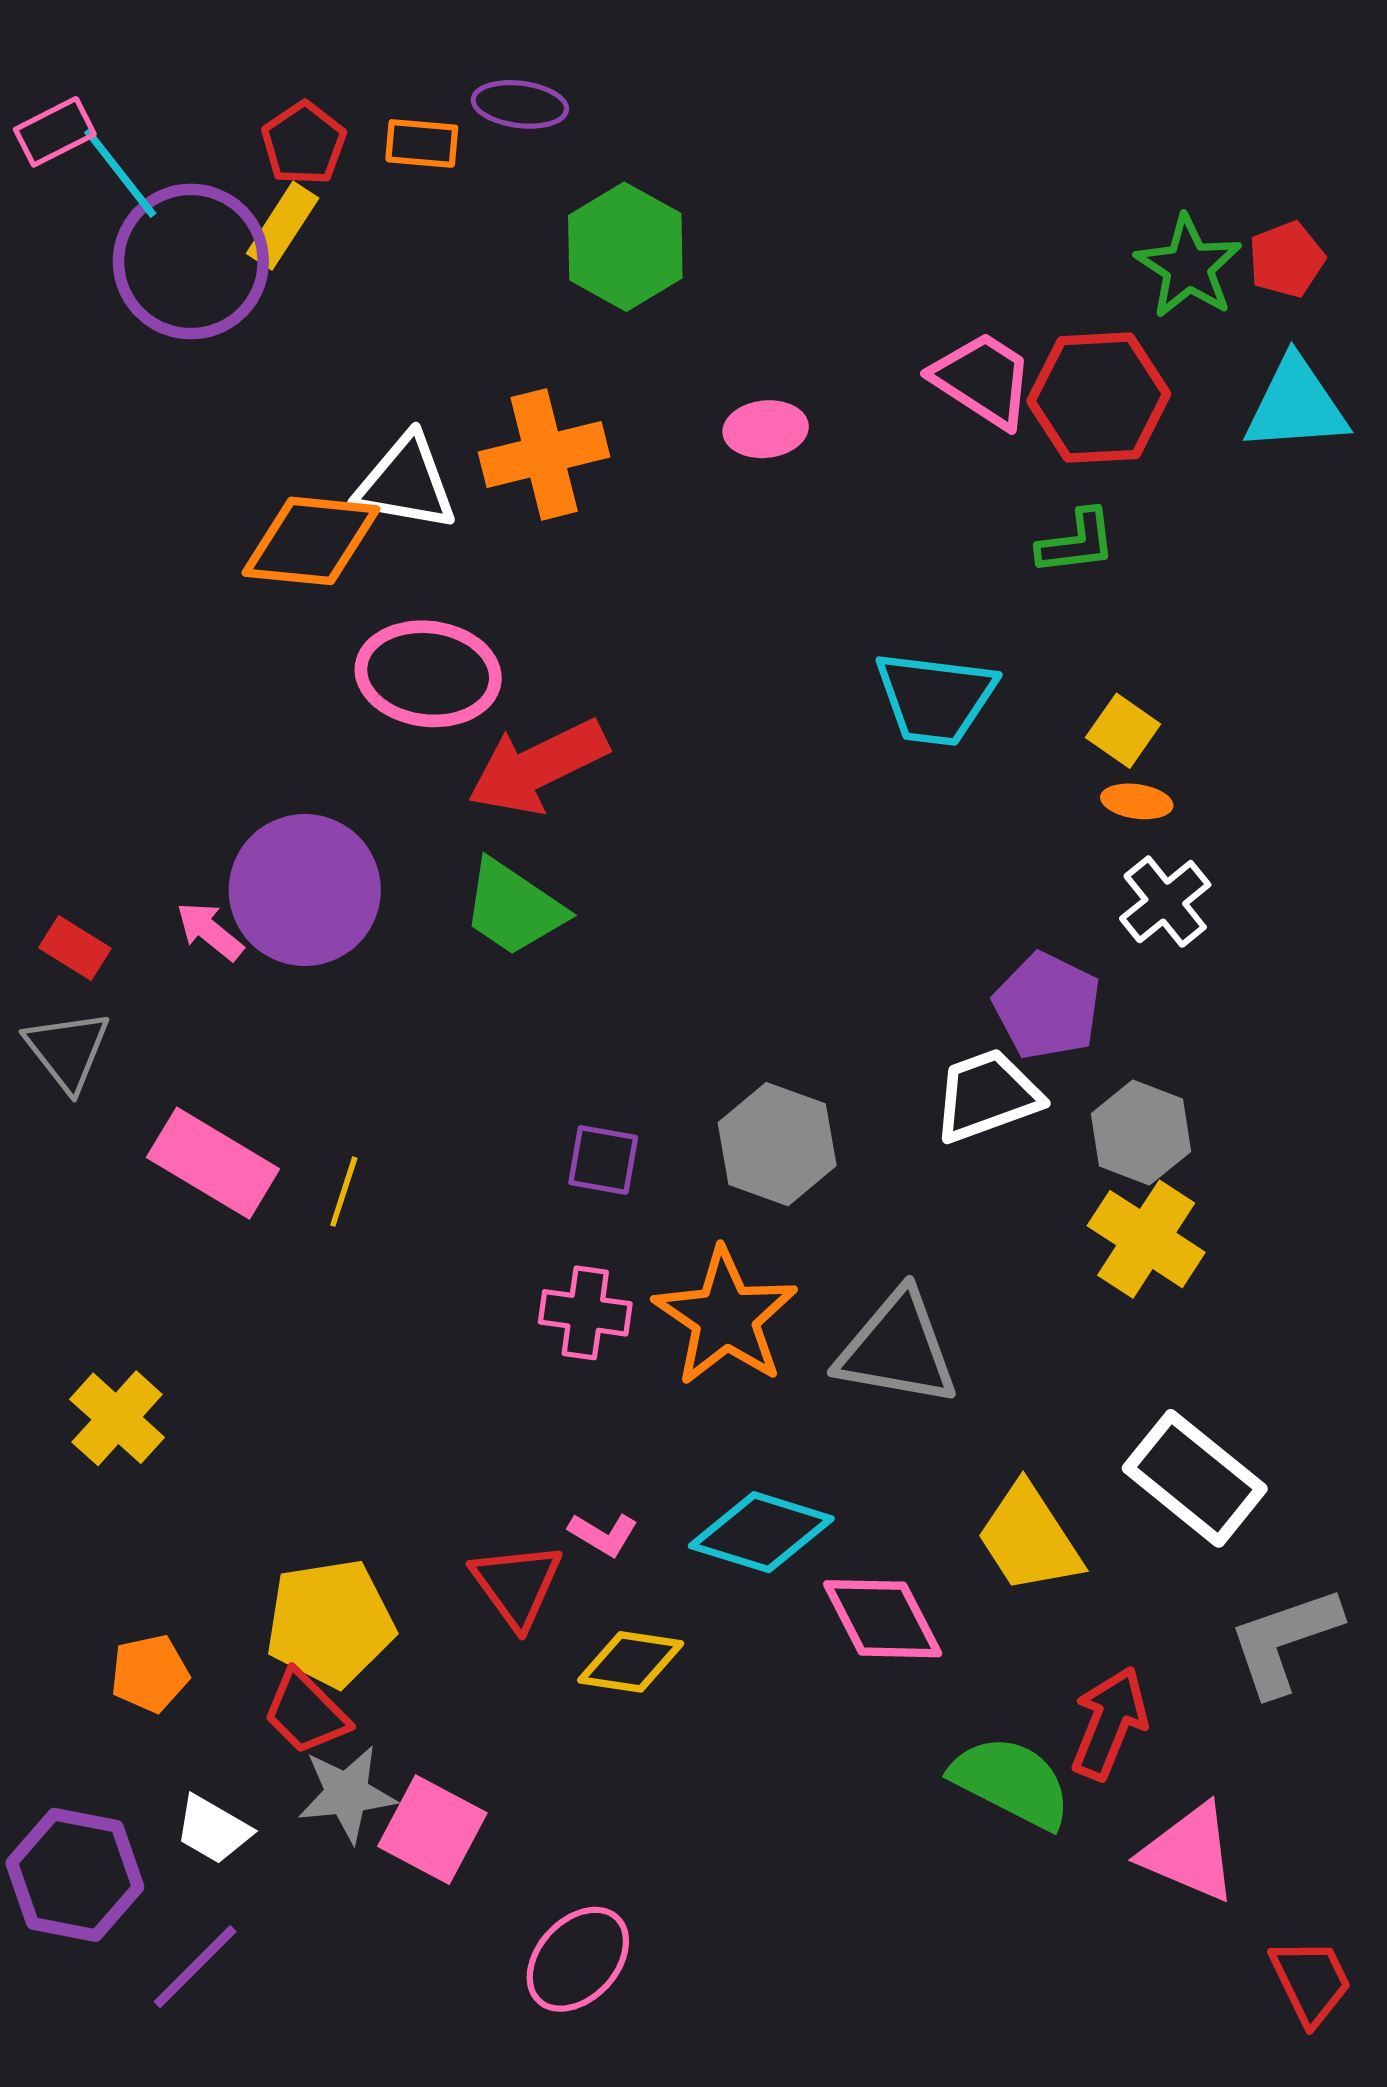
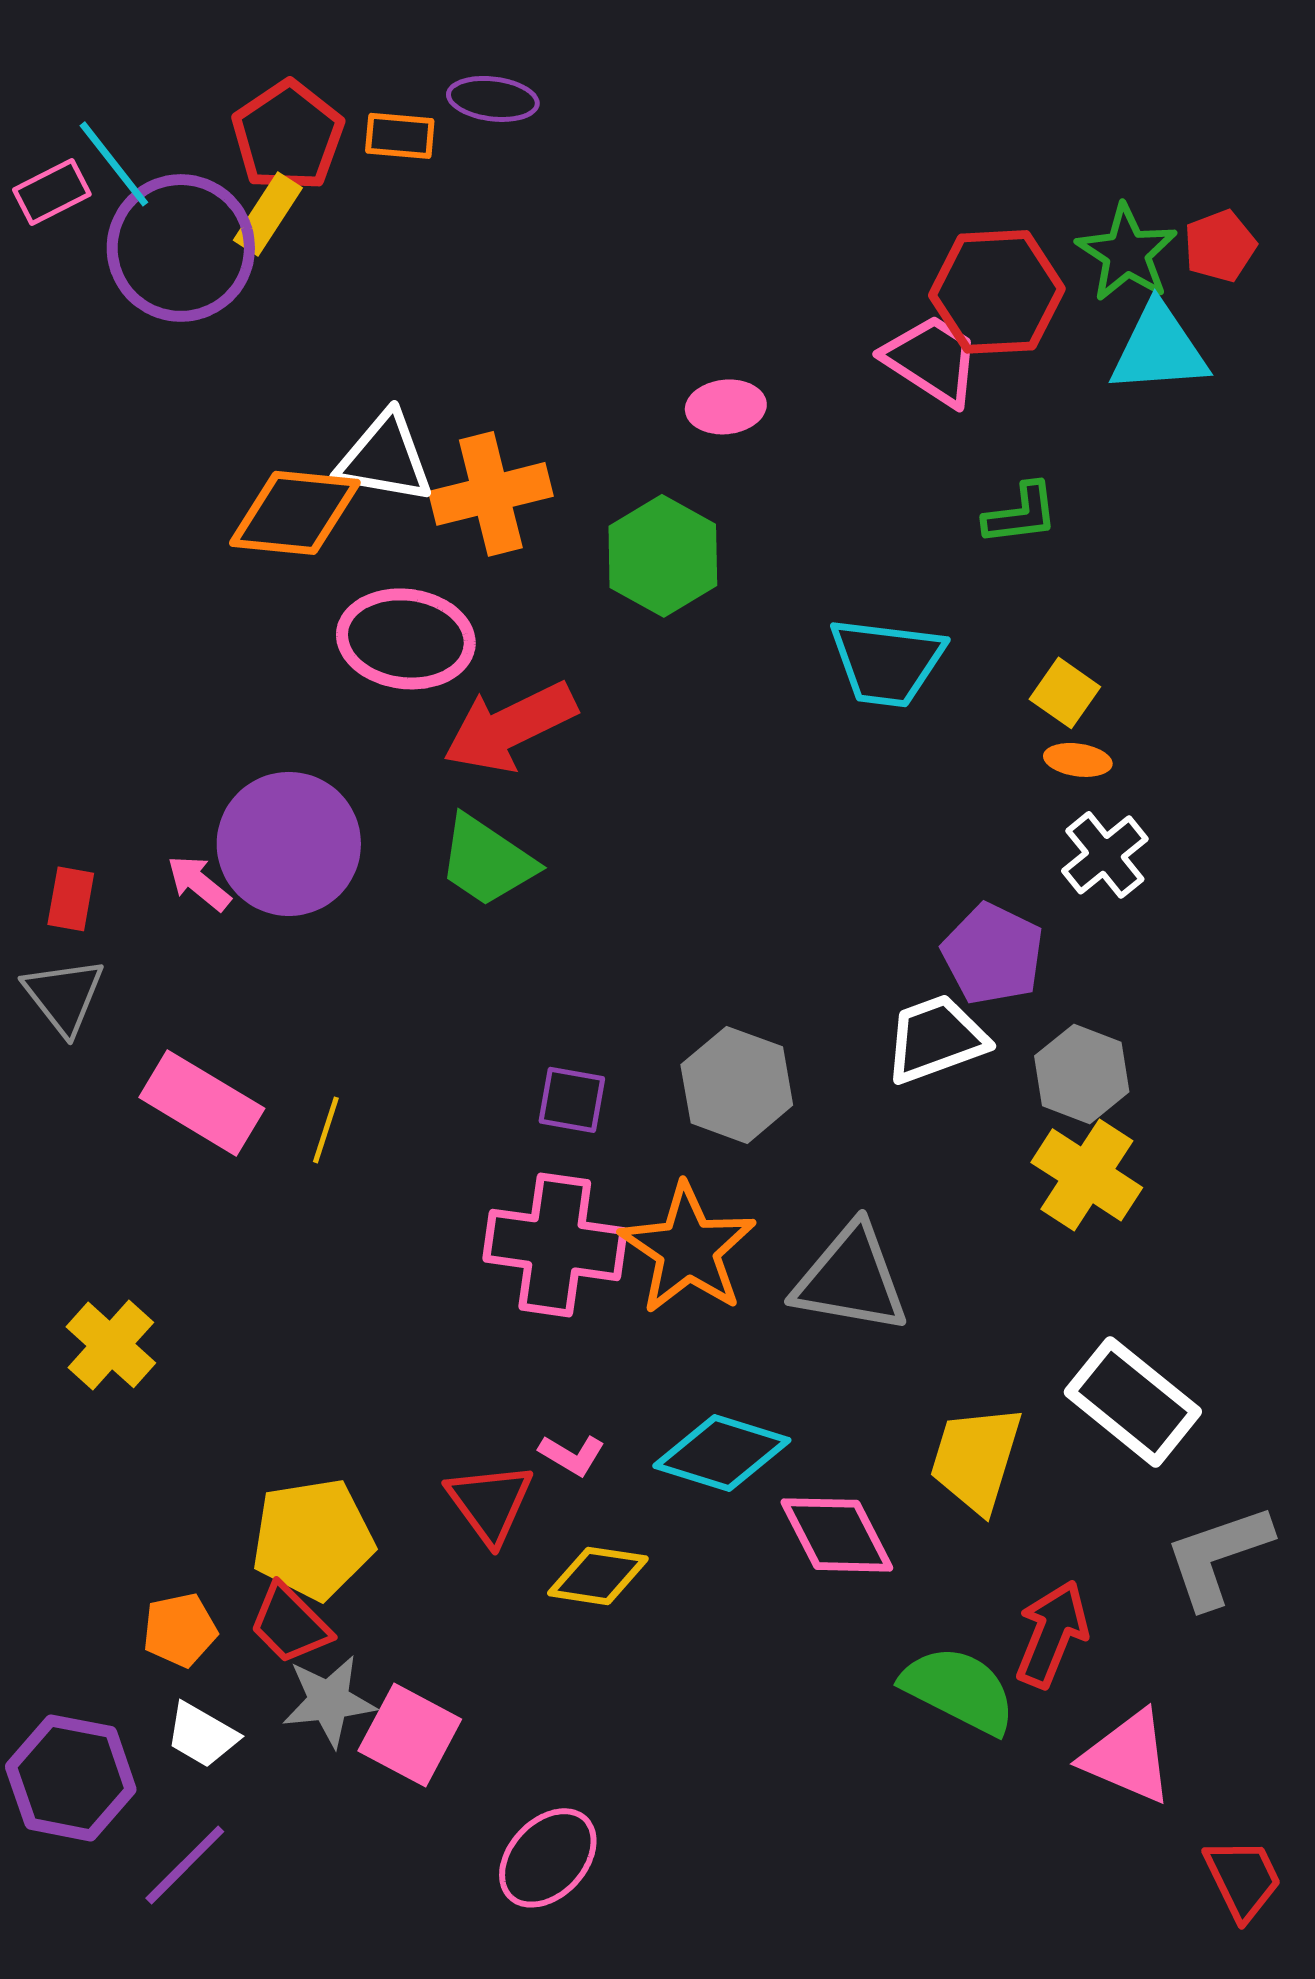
pink rectangle: (55, 132) -> (52, 192), moved
red pentagon: (304, 143) -> (288, 136), size x1.4
green hexagon: (625, 247) -> (663, 556), moved
red hexagon: (1099, 398) -> (997, 292), moved
cyan triangle: (1296, 405) -> (1159, 349), moved
orange cross: (544, 454) -> (491, 494), moved
red rectangle: (75, 948) -> (71, 899), turned 68
pink cross: (585, 1313) -> (555, 1245), size x1.6
yellow trapezoid: (1029, 1539) -> (976, 1459), turned 50
orange pentagon: (150, 1673) -> (180, 1630), moved

